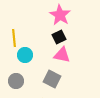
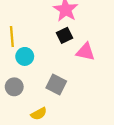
pink triangle: (62, 55) -> (86, 52), moved

